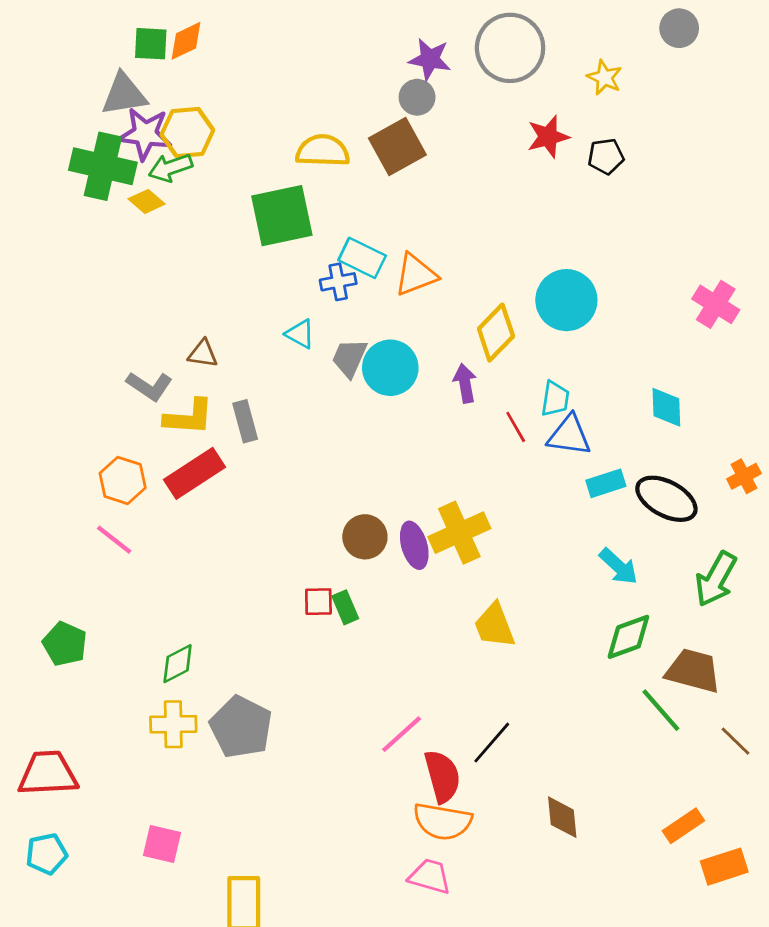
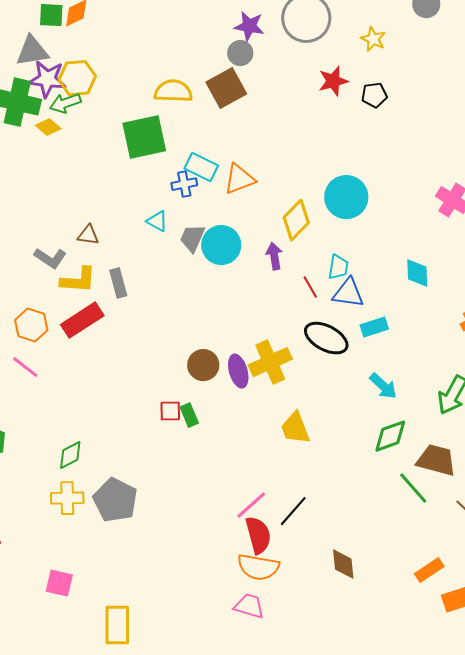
black ellipse: (666, 499) -> (326, 338), moved
pink line: (402, 734) -> (251, 505), moved

